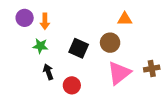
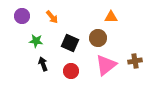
orange arrow: (45, 21) -> (52, 17), moved, turned -40
red circle: (72, 85) -> (71, 71), moved

